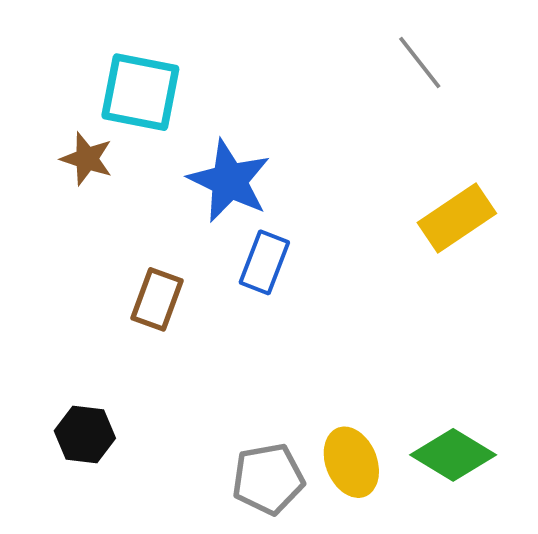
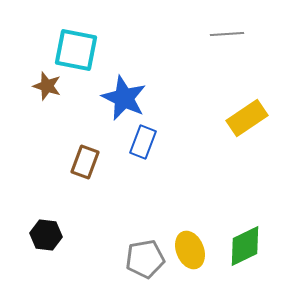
gray line: (420, 63) -> (227, 34), turned -56
green diamond: (453, 455) -> (245, 246), turned -57

